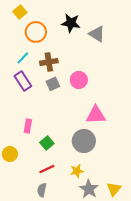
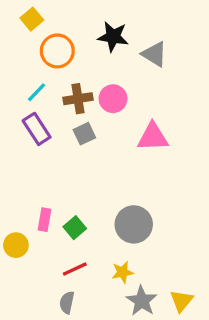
pink circle: (79, 80) -> (113, 99), moved
pink triangle: (96, 115) -> (153, 137), moved
pink rectangle: (28, 126) -> (45, 220), moved

